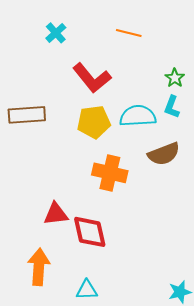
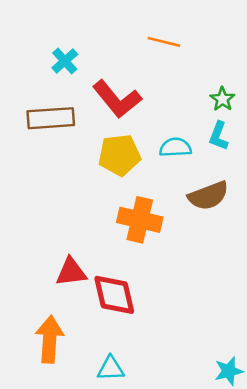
cyan cross: (56, 33) -> (65, 61), moved
brown rectangle: (27, 115) -> (51, 118), moved
cyan semicircle: (138, 116) -> (175, 147), size x0.7

